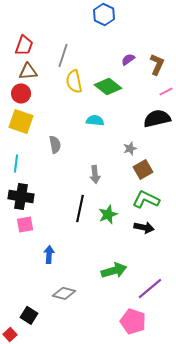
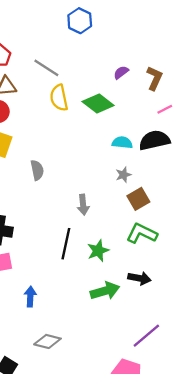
blue hexagon: (104, 14) -> (80, 21), moved
gray line: (63, 55) -> (46, 68), turned -75
cyan semicircle: (95, 120) -> (122, 143), moved
black arrow: (144, 227) -> (139, 278), moved
green arrow: (114, 270) -> (105, 291), moved

